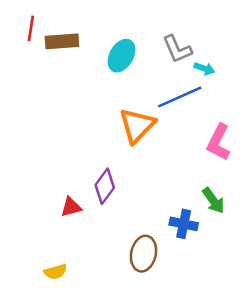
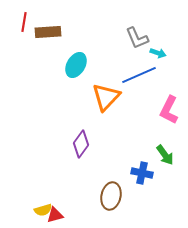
cyan ellipse: (122, 56) -> (76, 65), moved
red triangle: (71, 207) -> (55, 215), moved

